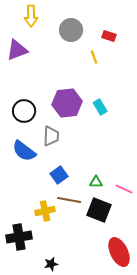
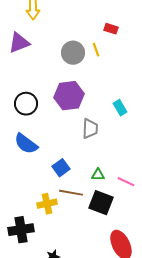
gray circle: (71, 30) -> (73, 53), moved
cyan rectangle: (100, 107) -> (120, 108), moved
gray trapezoid: (51, 136) -> (90, 129), moved

